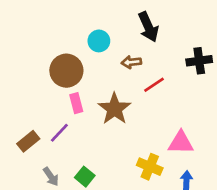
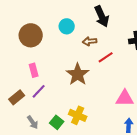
brown circle: (66, 71) -> (31, 35), moved
pink rectangle: (76, 103) -> (34, 70), moved
yellow cross: (150, 167) -> (78, 115), moved

